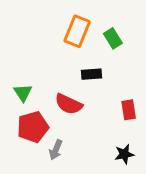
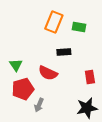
green rectangle: (113, 38) -> (79, 27), turned -48
black star: (124, 154) -> (87, 108), size x1.5

